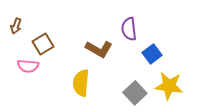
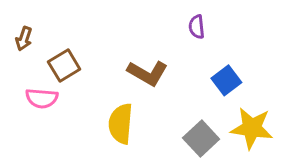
purple semicircle: (129, 29) -> (197, 27), moved, size x0.7

